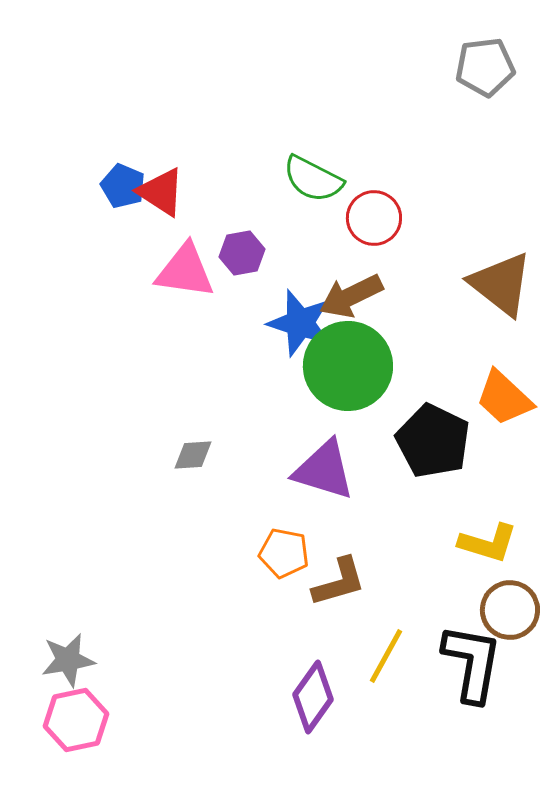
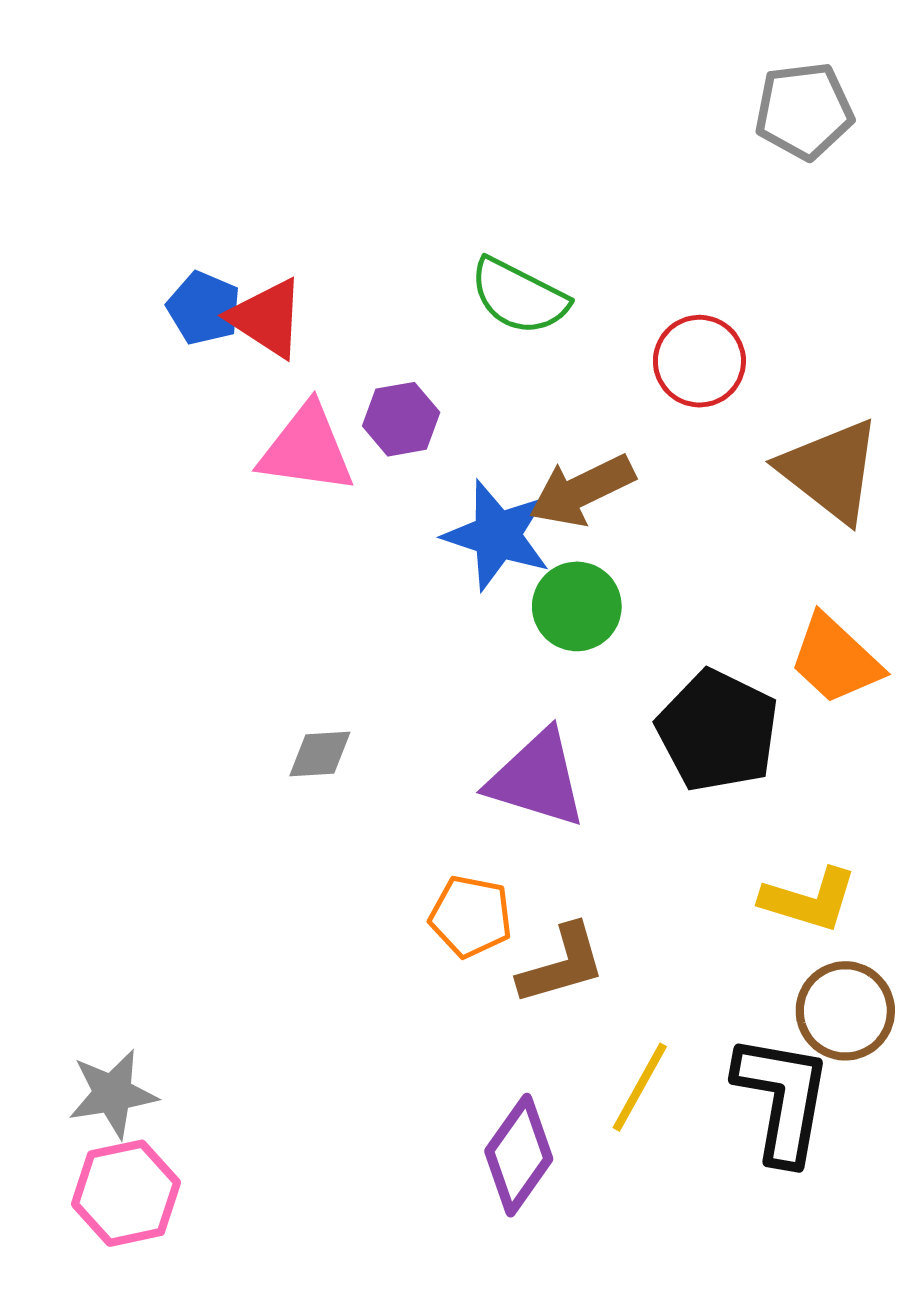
red circle: (374, 218) -> (699, 361), moved
green circle: (348, 366) -> (577, 606), size x0.6

